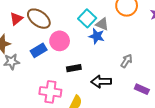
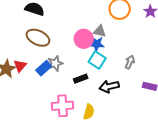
cyan square: (87, 18) -> (97, 60), moved
red triangle: (16, 19) -> (20, 66), moved
pink circle: (60, 41) -> (84, 39), moved
gray star: (12, 62) -> (55, 63), moved

